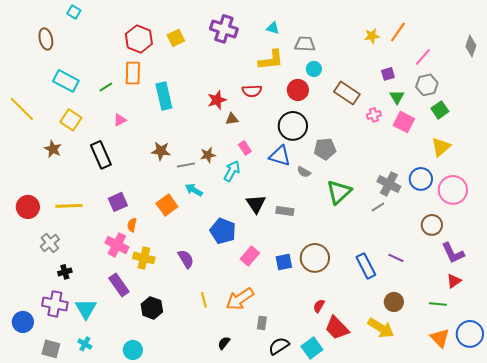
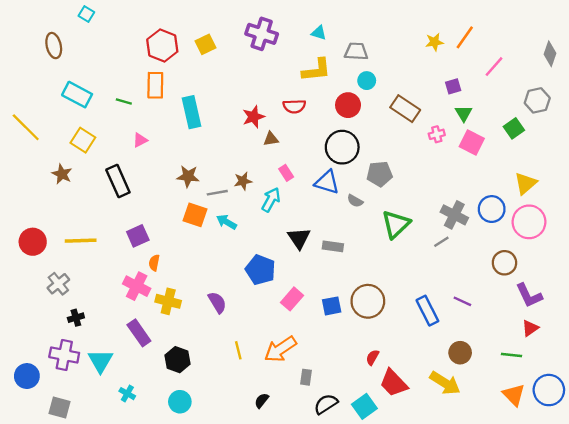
gray hexagon: (427, 85) -> (537, 100), moved
green line: (106, 87) -> (124, 102), turned 48
yellow triangle: (441, 147) -> (526, 183), moved
orange square: (167, 205) -> (195, 215), moved, turned -35
cyan cross: (85, 344) -> (127, 394), moved
cyan circle: (133, 350) -> (180, 402), moved

